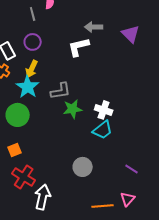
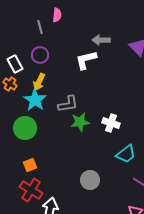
cyan trapezoid: (103, 130) -> (126, 154), moved
orange square: (15, 150) -> (30, 165), moved

